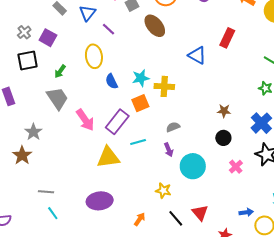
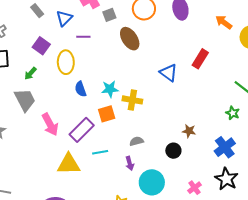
purple line: (109, 29) -> (83, 37), turned -48
purple square: (48, 38) -> (41, 46), moved
black circle: (223, 138) -> (173, 151), moved

